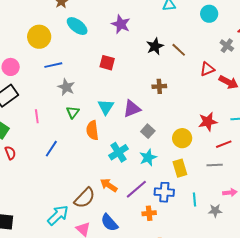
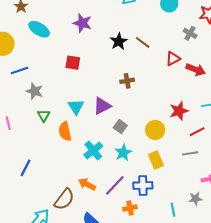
blue line: (51, 149) -> (26, 168), moved
cyan line: (195, 200) -> (173, 210), moved

